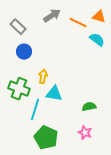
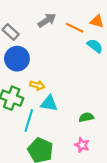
blue circle: (24, 52) -> (17, 59), size x1.5
yellow arrow: (43, 77) -> (37, 85), turned 96

